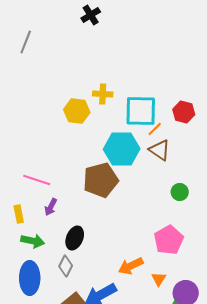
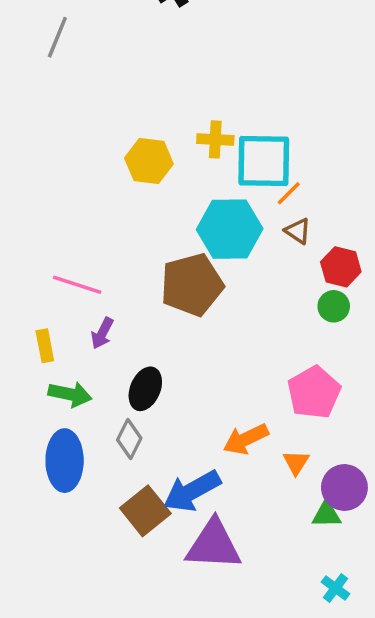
yellow cross: (103, 94) -> (215, 139), moved
red hexagon: (184, 112) -> (341, 267), moved
brown triangle: (160, 150) -> (298, 231), size x0.7

